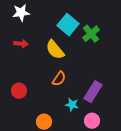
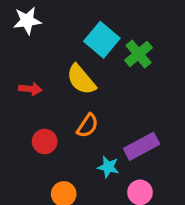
red arrow: (21, 44) -> (30, 89), moved
red circle: (19, 91) -> (45, 141), moved
purple rectangle: (93, 92) -> (142, 146), turned 30

